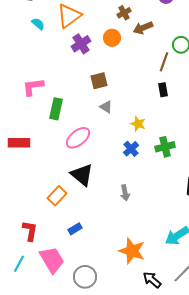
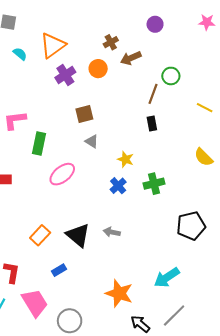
black triangle: (82, 175) -> (78, 235), moved
gray arrow: (125, 193) -> (112, 232), turned 112

